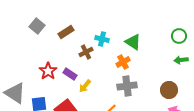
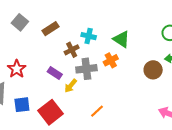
red star: (48, 71) -> (17, 69), moved
gray cross: (127, 86) -> (86, 69), moved
brown circle: (169, 90) -> (153, 70), moved

